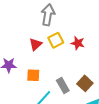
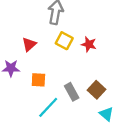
yellow square: (56, 40) -> (64, 41), turned -35
red triangle: (36, 44) -> (29, 44), moved

